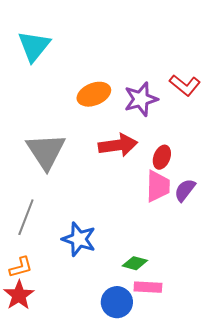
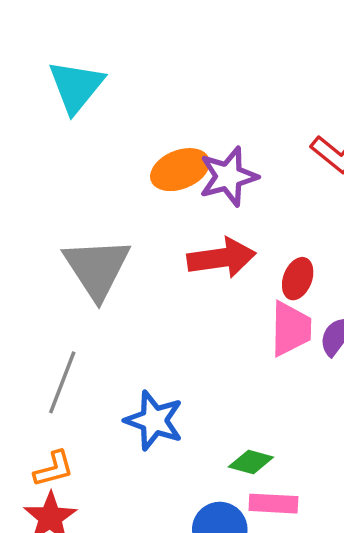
purple star: (141, 99) -> (228, 177), moved

